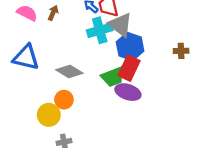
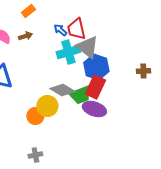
brown arrow: (53, 13) -> (25, 36), turned 48
gray diamond: (69, 71) -> (62, 90), moved
yellow circle: (49, 115) -> (47, 106), moved

